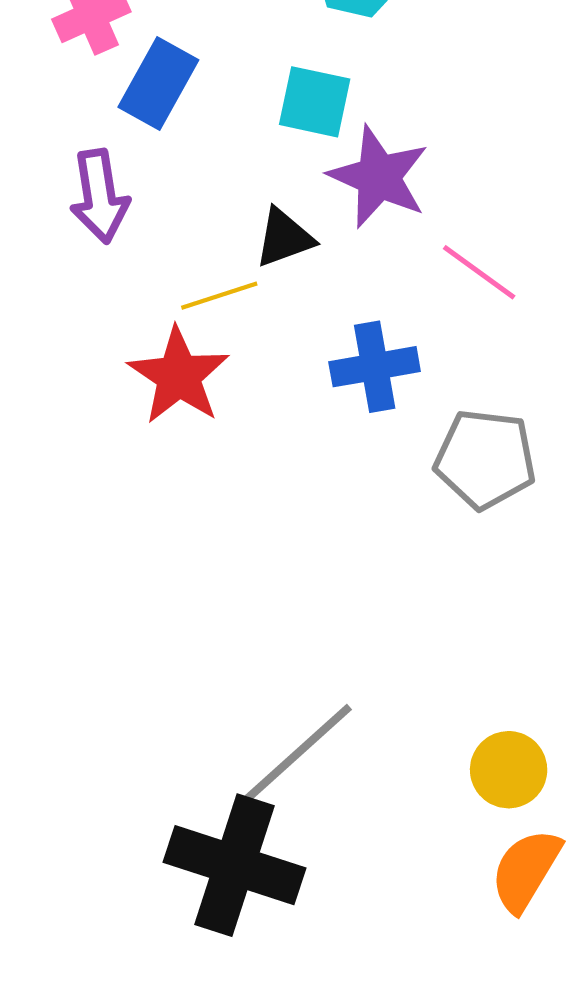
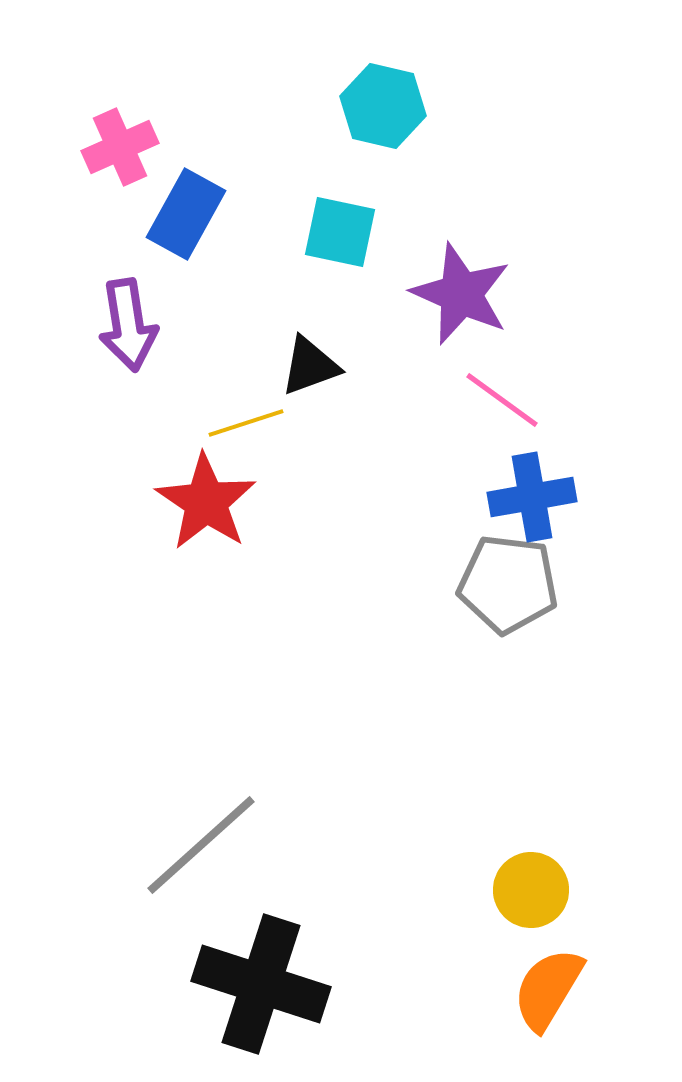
purple star: (379, 177) -> (461, 294), moved
blue cross: (375, 367) -> (532, 497), moved
gray line: (297, 753) -> (201, 845), moved

